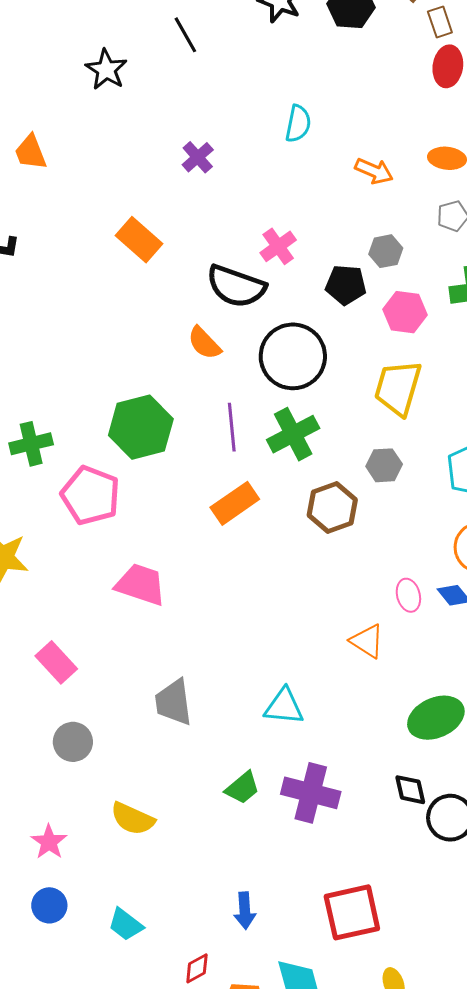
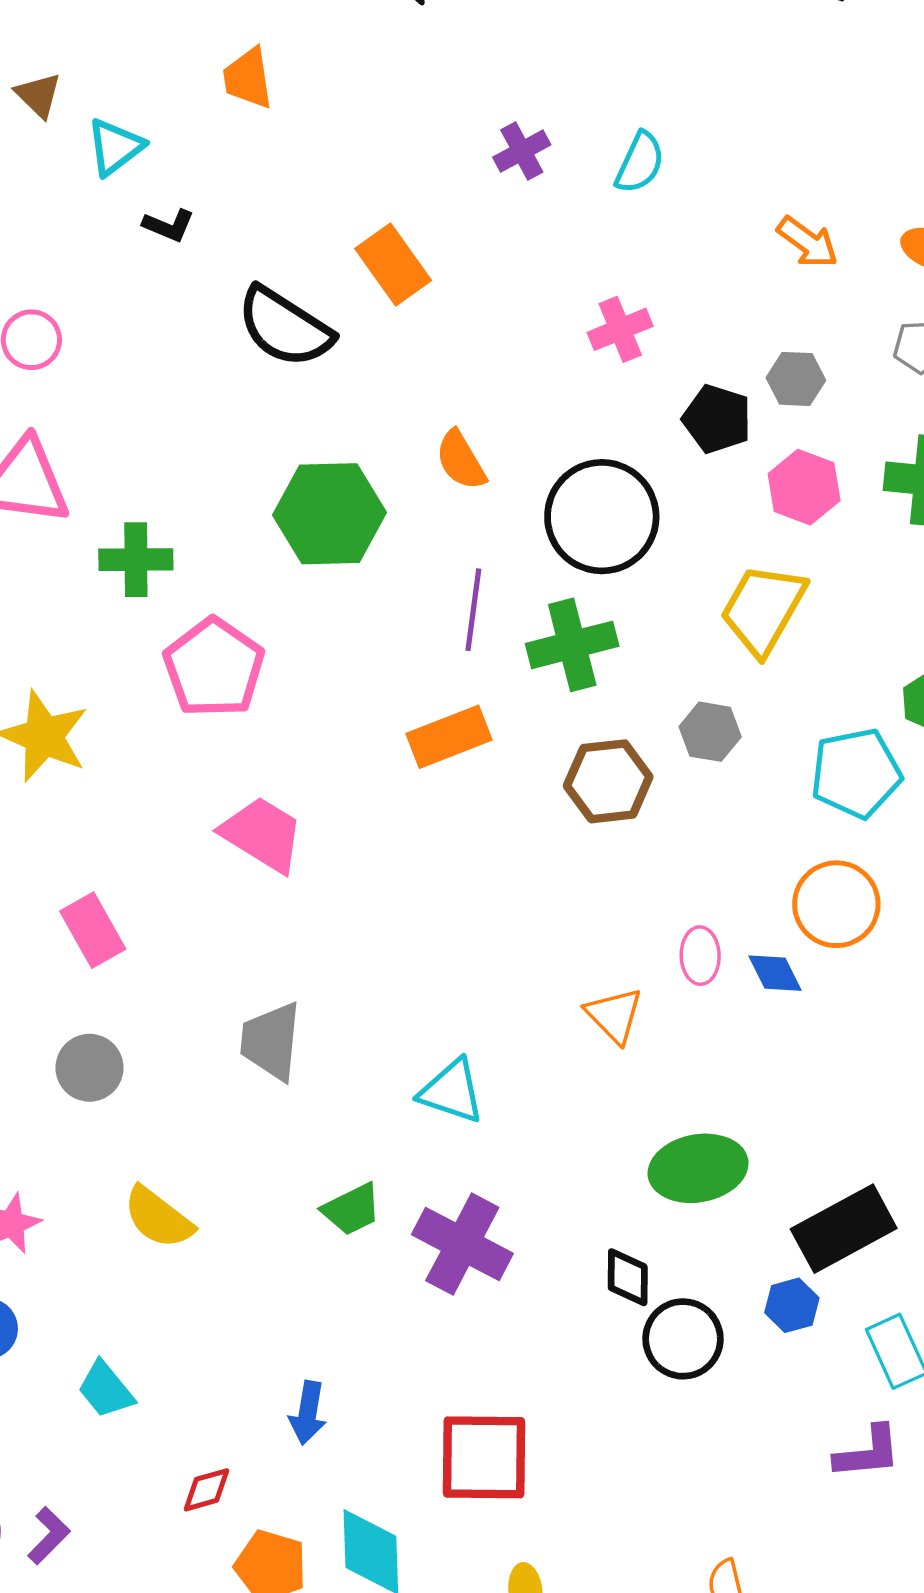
cyan semicircle: (298, 124) -> (640, 163), moved
black semicircle: (236, 286) -> (285, 327), moved
green hexagon: (141, 427) -> (330, 514), moved

